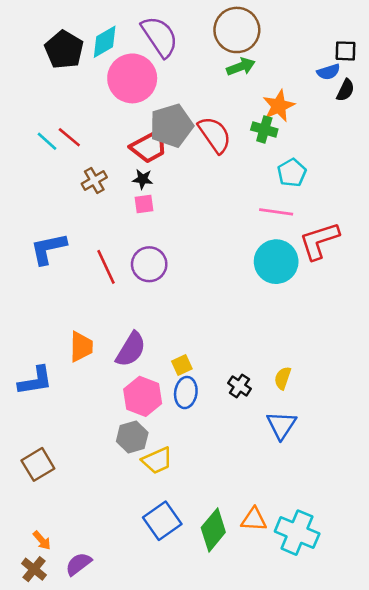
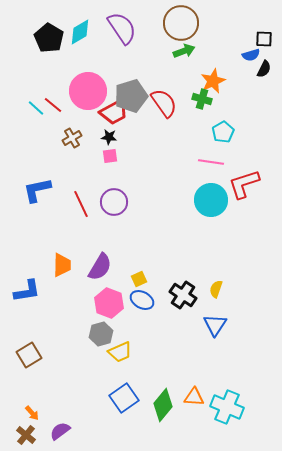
pink circle: (132, 78) -> (88, 91), moved
black cross: (239, 386) -> (183, 295), size x1.5
blue ellipse: (186, 392) -> (142, 300), turned -70

